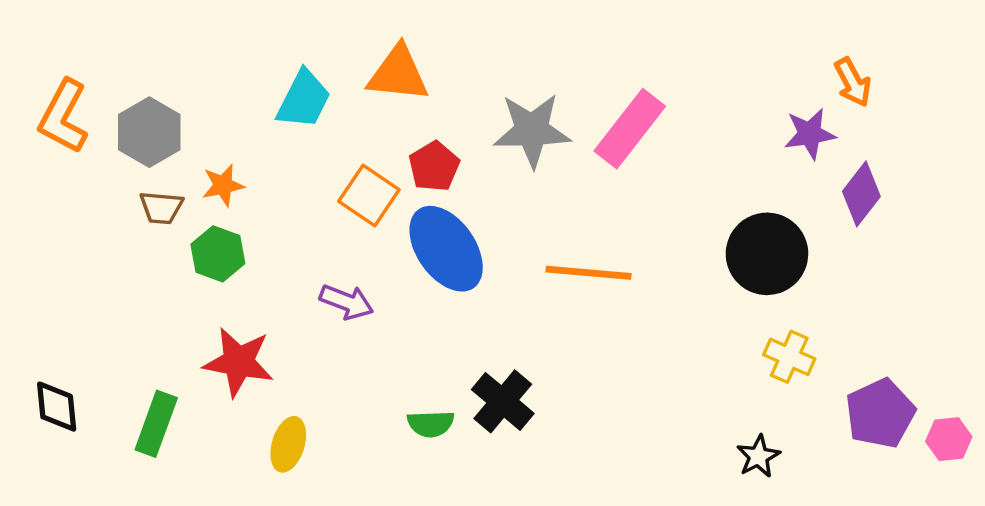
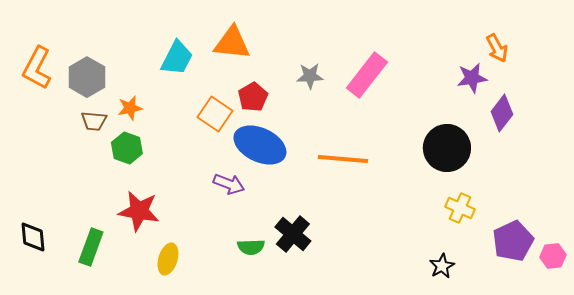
gray star: (532, 130) -> (310, 76), size x0.6
blue ellipse: (446, 249) -> (260, 145), turned -30
purple arrow: (347, 302) -> (229, 184), moved

